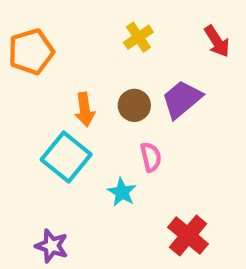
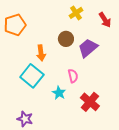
yellow cross: (138, 37) -> (76, 13), moved
brown circle: (134, 105) -> (66, 39), moved
red cross: (188, 236) -> (90, 102), moved

